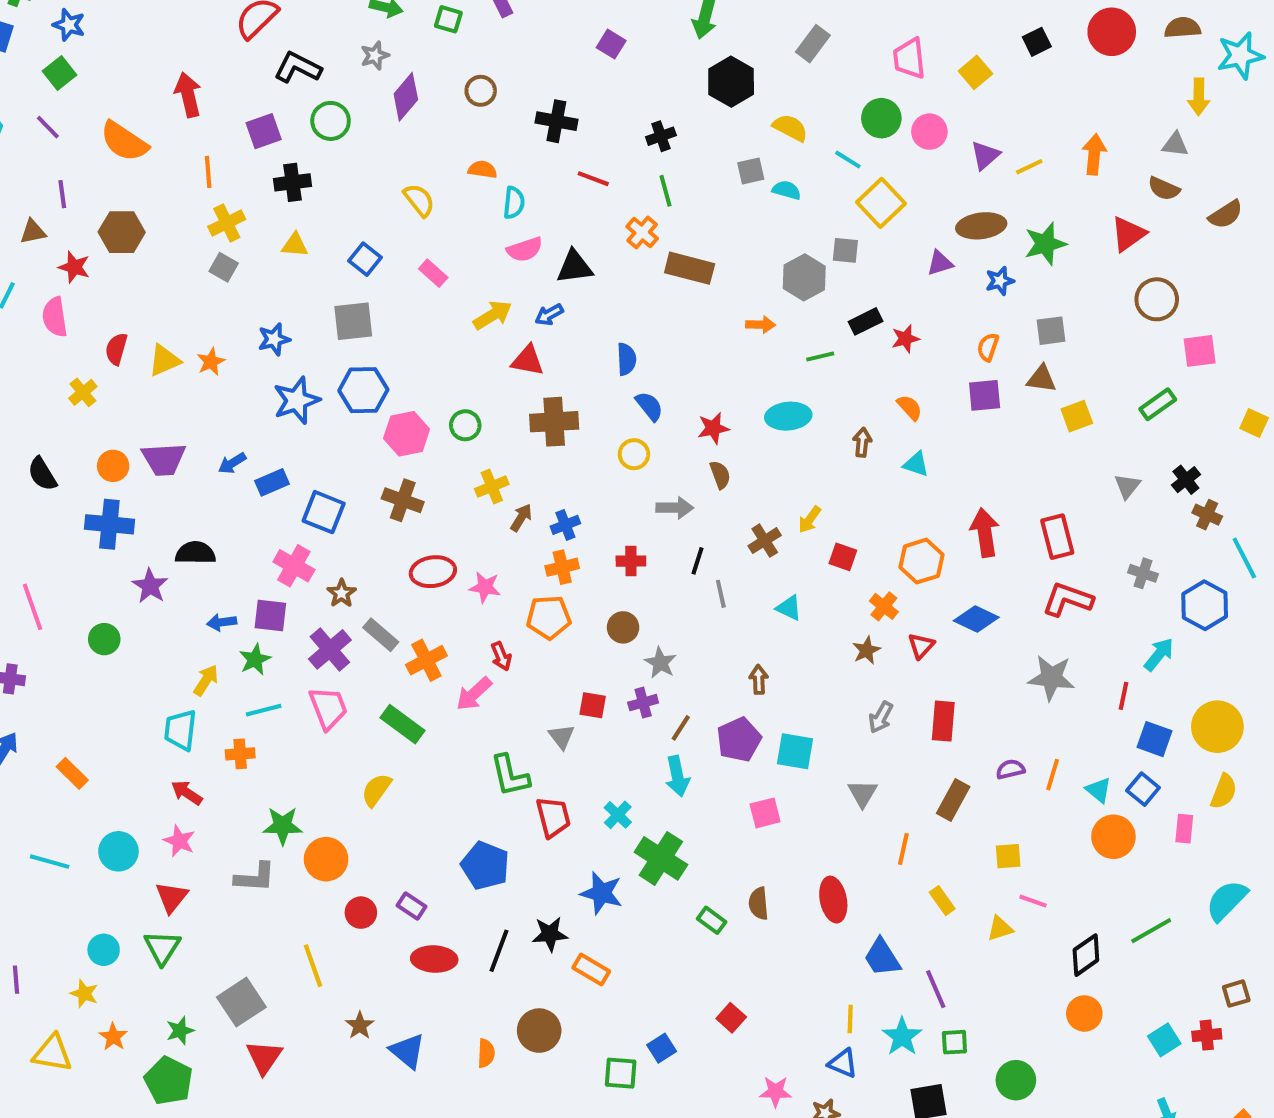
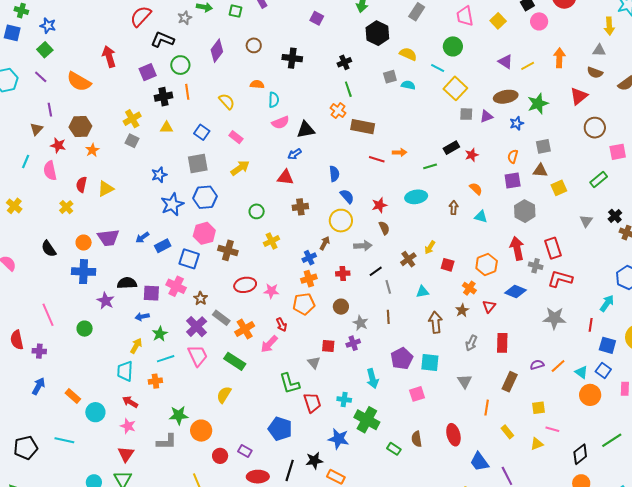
gray star: (375, 56) -> (185, 18), moved
pink circle: (929, 132) -> (539, 21), moved
purple triangle: (985, 155) -> (505, 62), turned -42
orange line: (208, 172) -> (187, 92), moved
red line: (593, 179) -> (377, 159), moved
brown triangle: (33, 232) -> (37, 129), turned -32
gray square: (845, 250) -> (466, 114), moved
gray hexagon: (804, 277) -> (525, 211), moved
yellow arrow: (493, 315) -> (240, 168), moved
orange star: (211, 362) -> (92, 150), moved
brown cross: (554, 422) -> (300, 207), size x0.7
pink hexagon: (407, 434) -> (204, 233), moved
yellow circle: (634, 454) -> (341, 221), size x1.5
brown arrow: (521, 518) -> (325, 243), moved
black line: (698, 561) -> (376, 271), turned 40
gray cross: (1143, 573) -> (536, 266), moved
cyan triangle: (789, 608) -> (422, 292), turned -32
purple square: (270, 616) -> (151, 293), moved
brown arrow: (759, 680) -> (436, 322), moved, size x1.5
brown line: (681, 728) -> (388, 317), moved, turned -32
orange line: (1053, 775) -> (558, 366), turned 35
cyan cross: (618, 815) -> (344, 400), turned -32
cyan circle: (118, 851) -> (95, 412), moved

